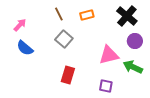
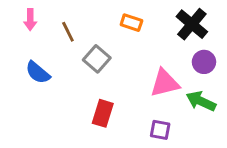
brown line: (59, 14) -> (68, 32), moved
orange rectangle: (87, 15) -> (131, 23), turned 32
pink arrow: (20, 25) -> (30, 20), moved, turned 136

